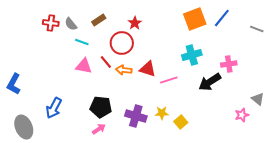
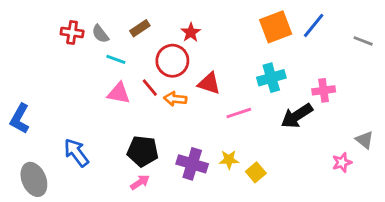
red triangle: (148, 69) -> (209, 83), moved
blue arrow: (54, 108) -> (76, 153), turned 115

